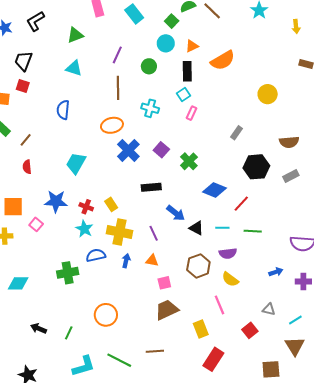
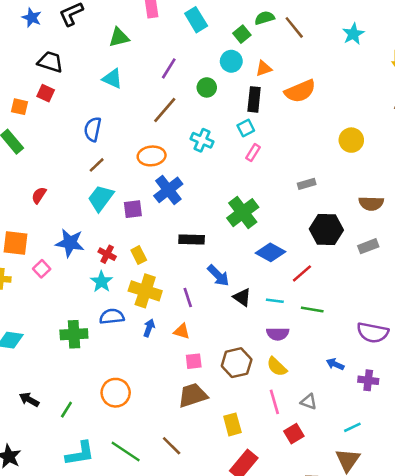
black trapezoid: (23, 61) -> (50, 62), turned 80
brown line: (118, 88) -> (165, 110), turned 35
gray rectangle: (237, 133) -> (307, 184), turned 32
brown line: (26, 140) -> (97, 165), moved
purple square: (161, 150) -> (133, 209), moved, turned 35
green cross: (189, 161) -> (243, 213), size x1.4
red semicircle: (27, 167) -> (39, 195), turned 32
brown hexagon: (198, 266) -> (237, 363), moved
blue arrow: (276, 272) -> (335, 364), turned -144
pink line: (220, 305) -> (274, 402), moved
gray triangle: (269, 309) -> (309, 402), moved
brown line: (155, 351) -> (172, 446), turned 42

